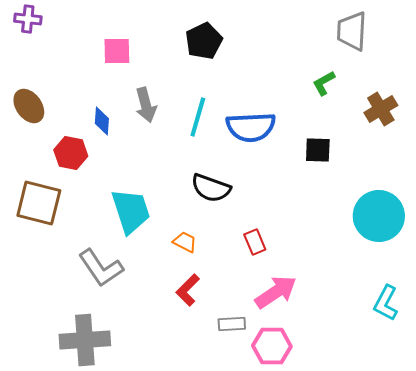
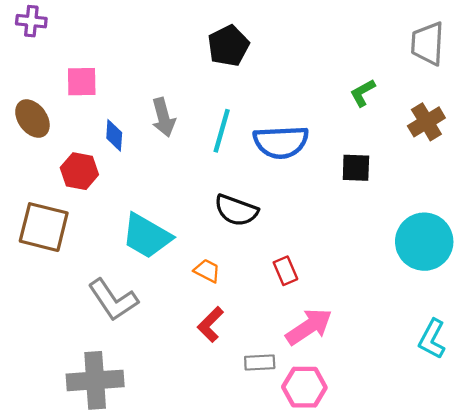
gray trapezoid: (352, 31) -> (428, 44), moved
pink square: (117, 51) -> (82, 82), moved
cyan trapezoid: (131, 211) -> (147, 236), turned 138

